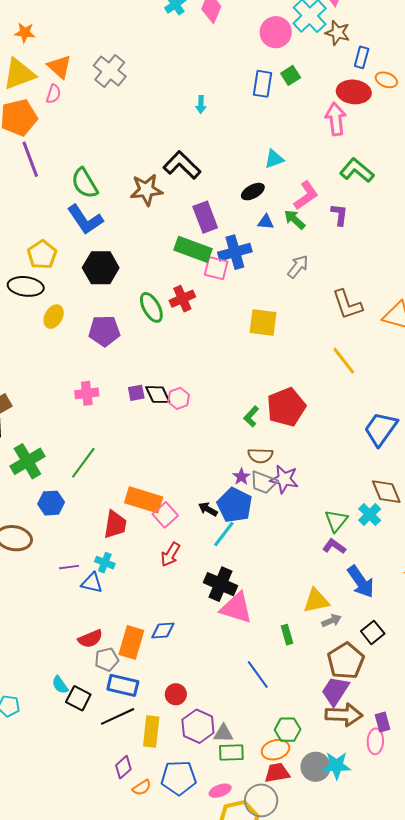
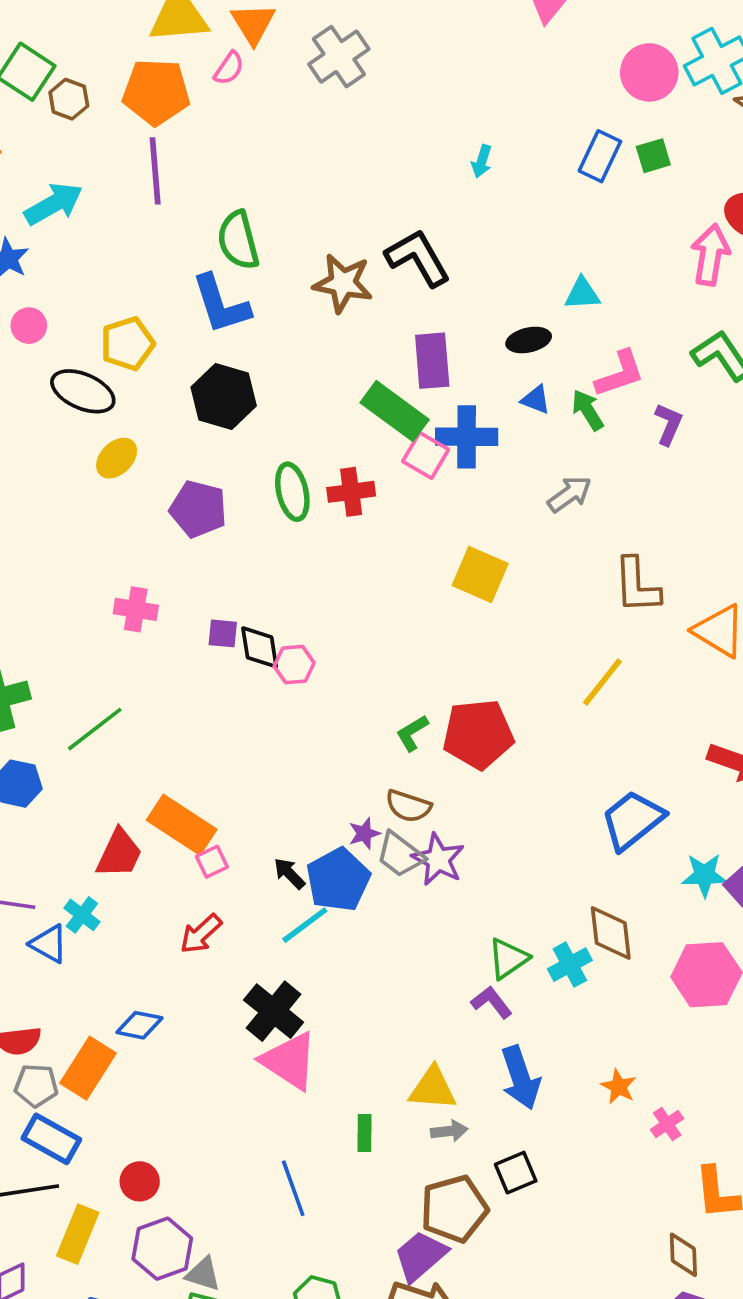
yellow line: (344, 361) -> (602, 682), turned 60
pink square: (165, 515) -> (212, 862), size x0.7
blue diamond: (163, 630) -> (139, 1025), moved

